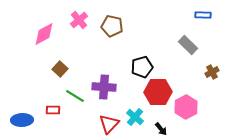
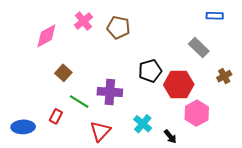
red hexagon: (158, 92) -> (179, 85), moved
red rectangle: (53, 110) -> (56, 116), turned -64
red triangle: (109, 124) -> (100, 131), moved

